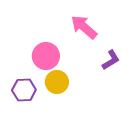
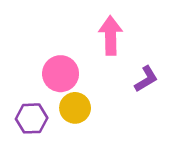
pink arrow: (84, 27) -> (111, 36), turned 48

